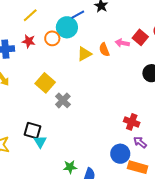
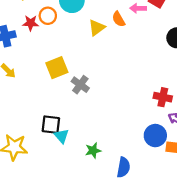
orange circle: (52, 38) -> (48, 16), moved
yellow square: (45, 83) -> (57, 68), turned 36
green star: (70, 167) -> (93, 151), moved

